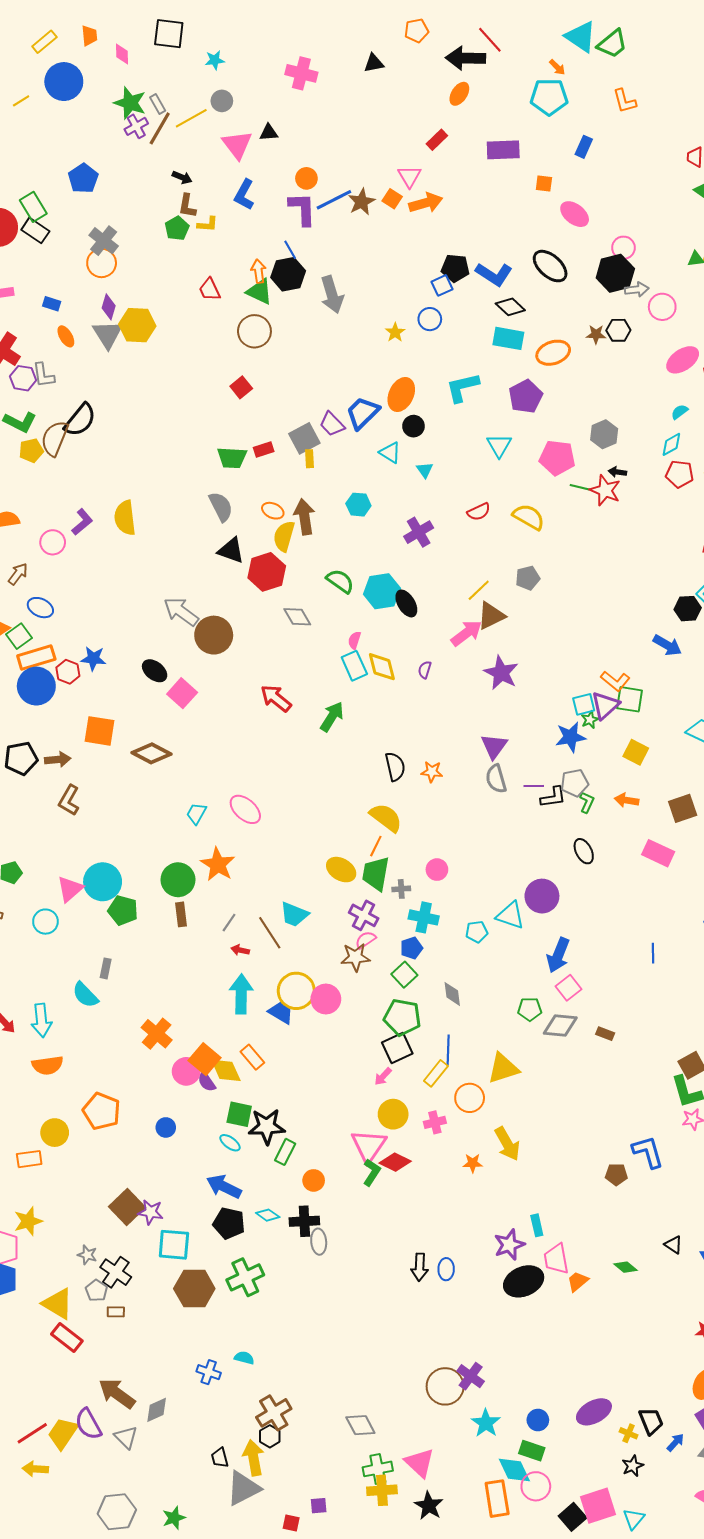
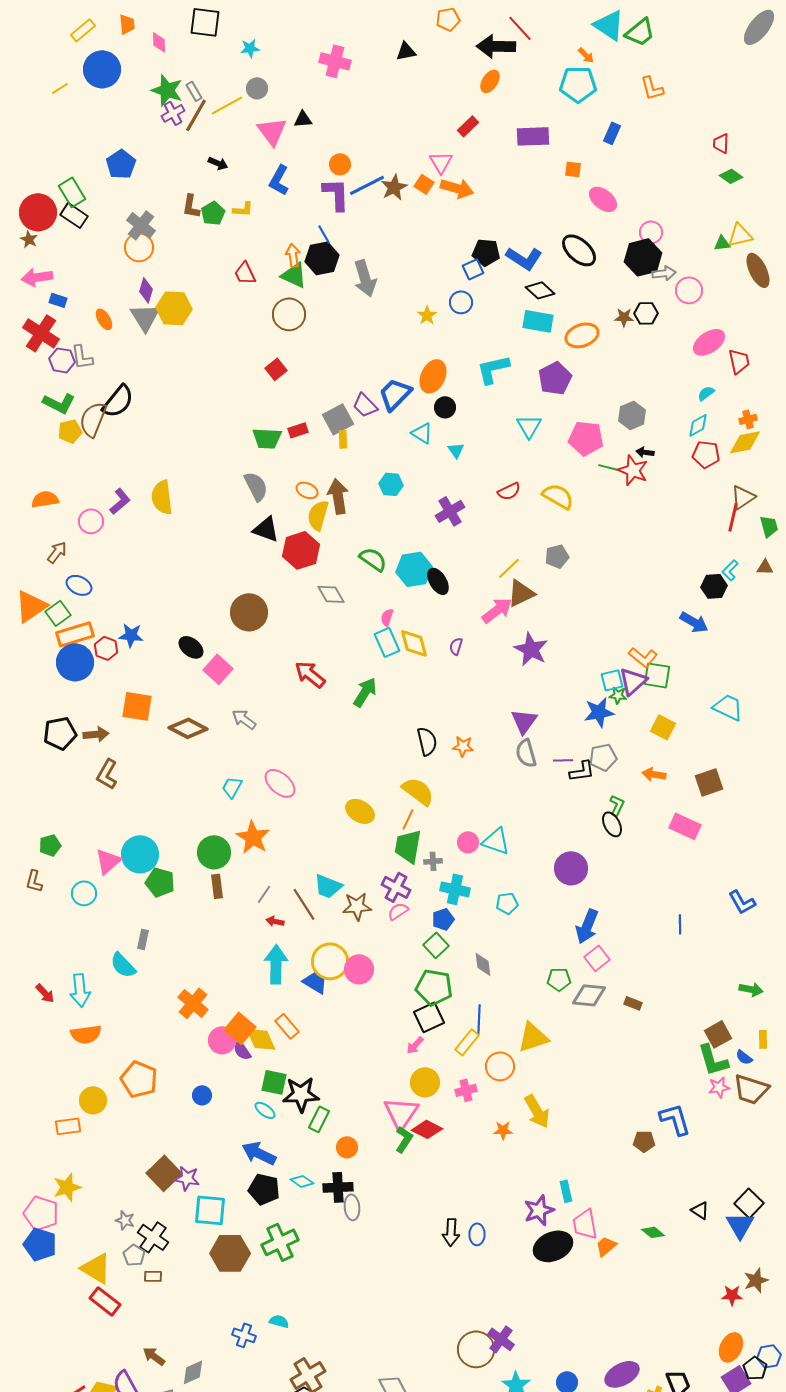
orange arrow: (426, 203) -> (457, 188), turned 32
brown L-shape: (187, 206) -> (191, 206), moved
blue rectangle: (52, 304) -> (58, 300), moved
gray arrow: (181, 612) -> (244, 719), moved, size x0.7
green star: (590, 720) -> (618, 695), turned 30
green L-shape: (587, 802) -> (617, 805), moved
yellow ellipse: (341, 870) -> (360, 811), moved
cyan triangle: (510, 915) -> (496, 841), moved
brown star: (355, 957) -> (357, 906), moved
brown arrow: (117, 1394) -> (154, 1356), size x0.6

